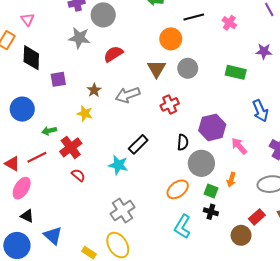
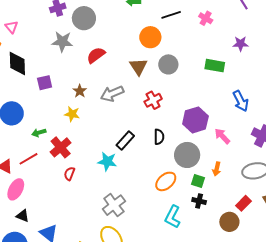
black semicircle: (183, 142) -> (159, 137), moved
red semicircle: (78, 175) -> (69, 174), turned -104

